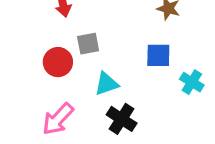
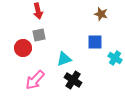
gray square: (88, 44) -> (39, 35), moved
red circle: (58, 62) -> (23, 48), moved

